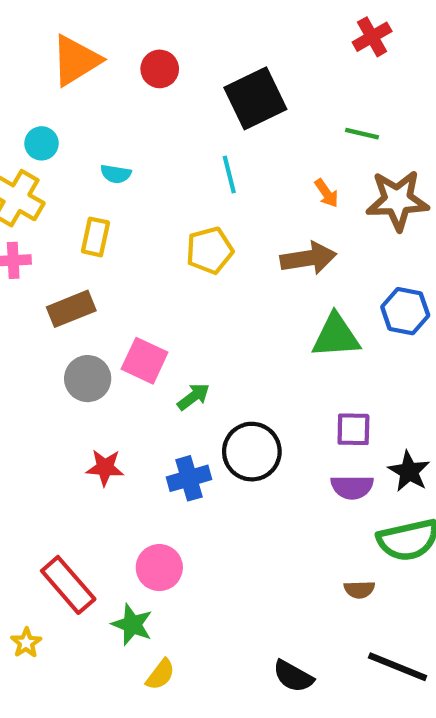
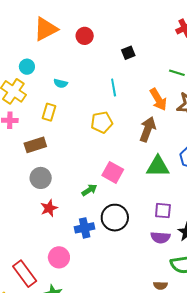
black square: (255, 98) -> (128, 53), size x0.5
orange arrow: (326, 193) -> (158, 99), size x1.6
brown arrow: (308, 258) -> (148, 129), turned -65
pink square: (145, 361) -> (113, 172), moved
red star: (105, 468) -> (49, 208), moved, turned -30
pink circle: (159, 568) -> (59, 257), moved

